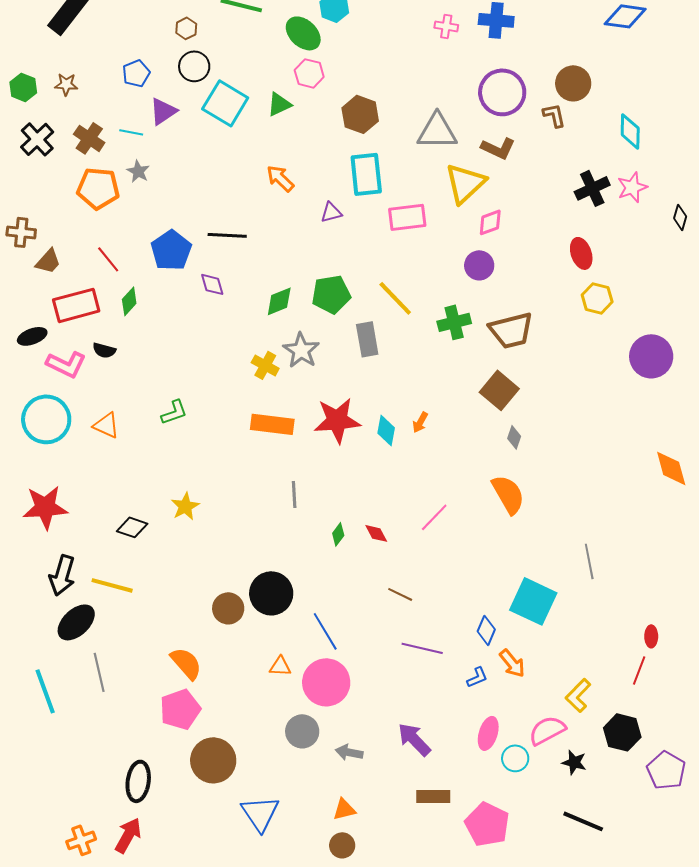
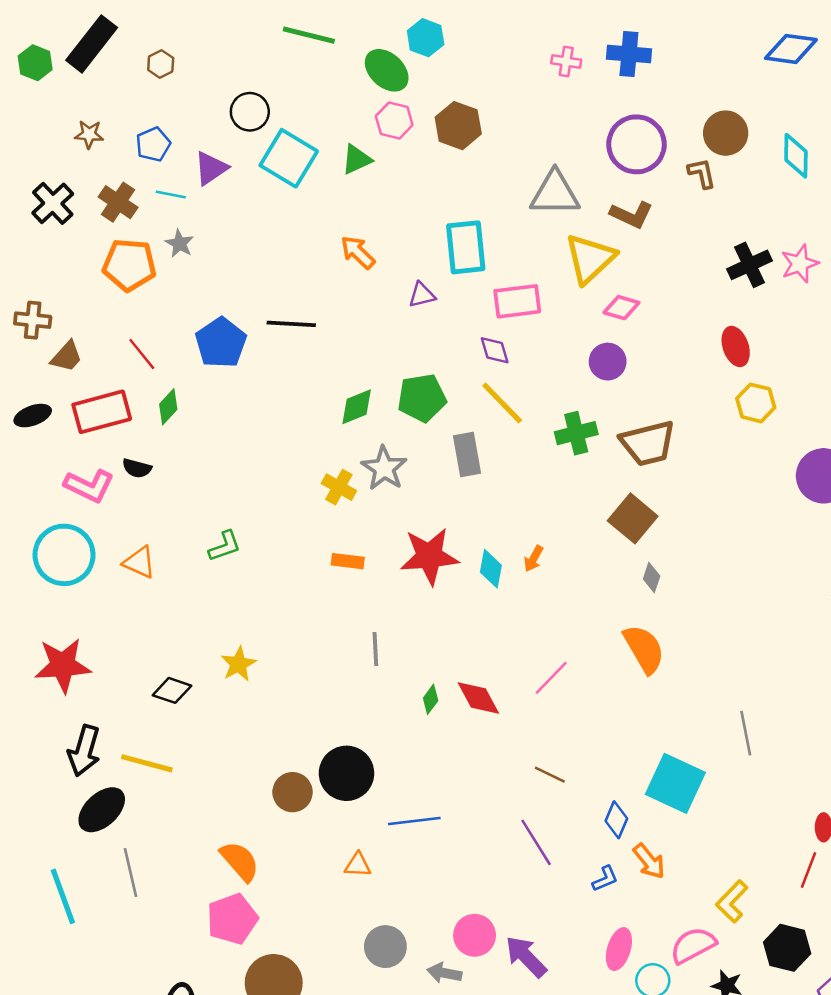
brown hexagon: (186, 28) -> (161, 64), moved
blue pentagon: (136, 73) -> (153, 144), moved
green hexagon: (23, 87) -> (35, 63), moved
brown hexagon: (360, 114) -> (458, 126), moved
cyan diamond: (630, 131) -> (796, 156), moved
pink diamond: (490, 222) -> (621, 308), turned 36
purple diamond: (212, 284) -> (495, 350), moved
black ellipse: (32, 336) -> (33, 416), moved
orange rectangle: (272, 424) -> (348, 561), size x0.6
red diamond: (376, 533) -> (478, 698), size x1.5
brown line: (400, 594) -> (550, 775), moved
blue line: (325, 631) -> (414, 821), turned -66
purple line: (422, 648) -> (536, 842), turned 45
pink circle: (326, 682) -> (475, 935), moved, size x0.7

